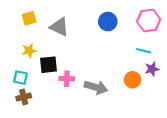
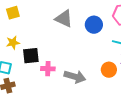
blue circle: (108, 22) -> (94, 25), moved
gray triangle: (59, 27) -> (64, 19), moved

